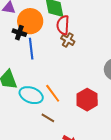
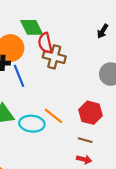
brown cross: (68, 40) -> (54, 57), size x1.5
brown line: (48, 118) -> (85, 140), moved

